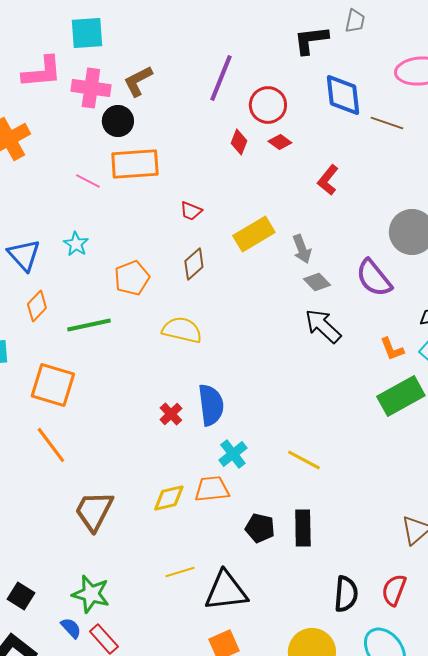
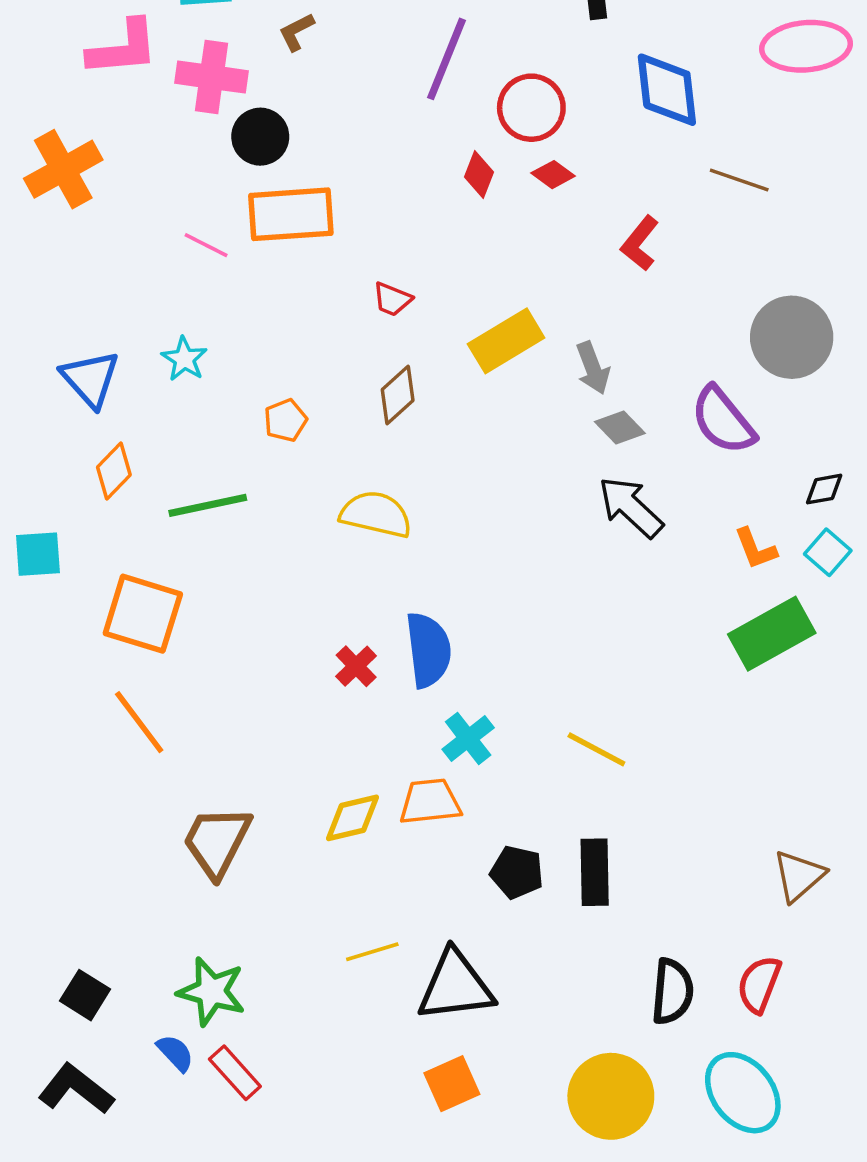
brown L-shape: (138, 81) -> (296, 32), moved, size x0.7
brown line: (387, 123) -> (739, 180), moved
orange pentagon: (132, 278) -> (286, 420), size x0.7

